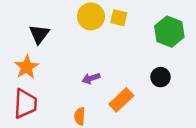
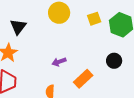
yellow square: (119, 18) -> (94, 19), moved, turned -32

